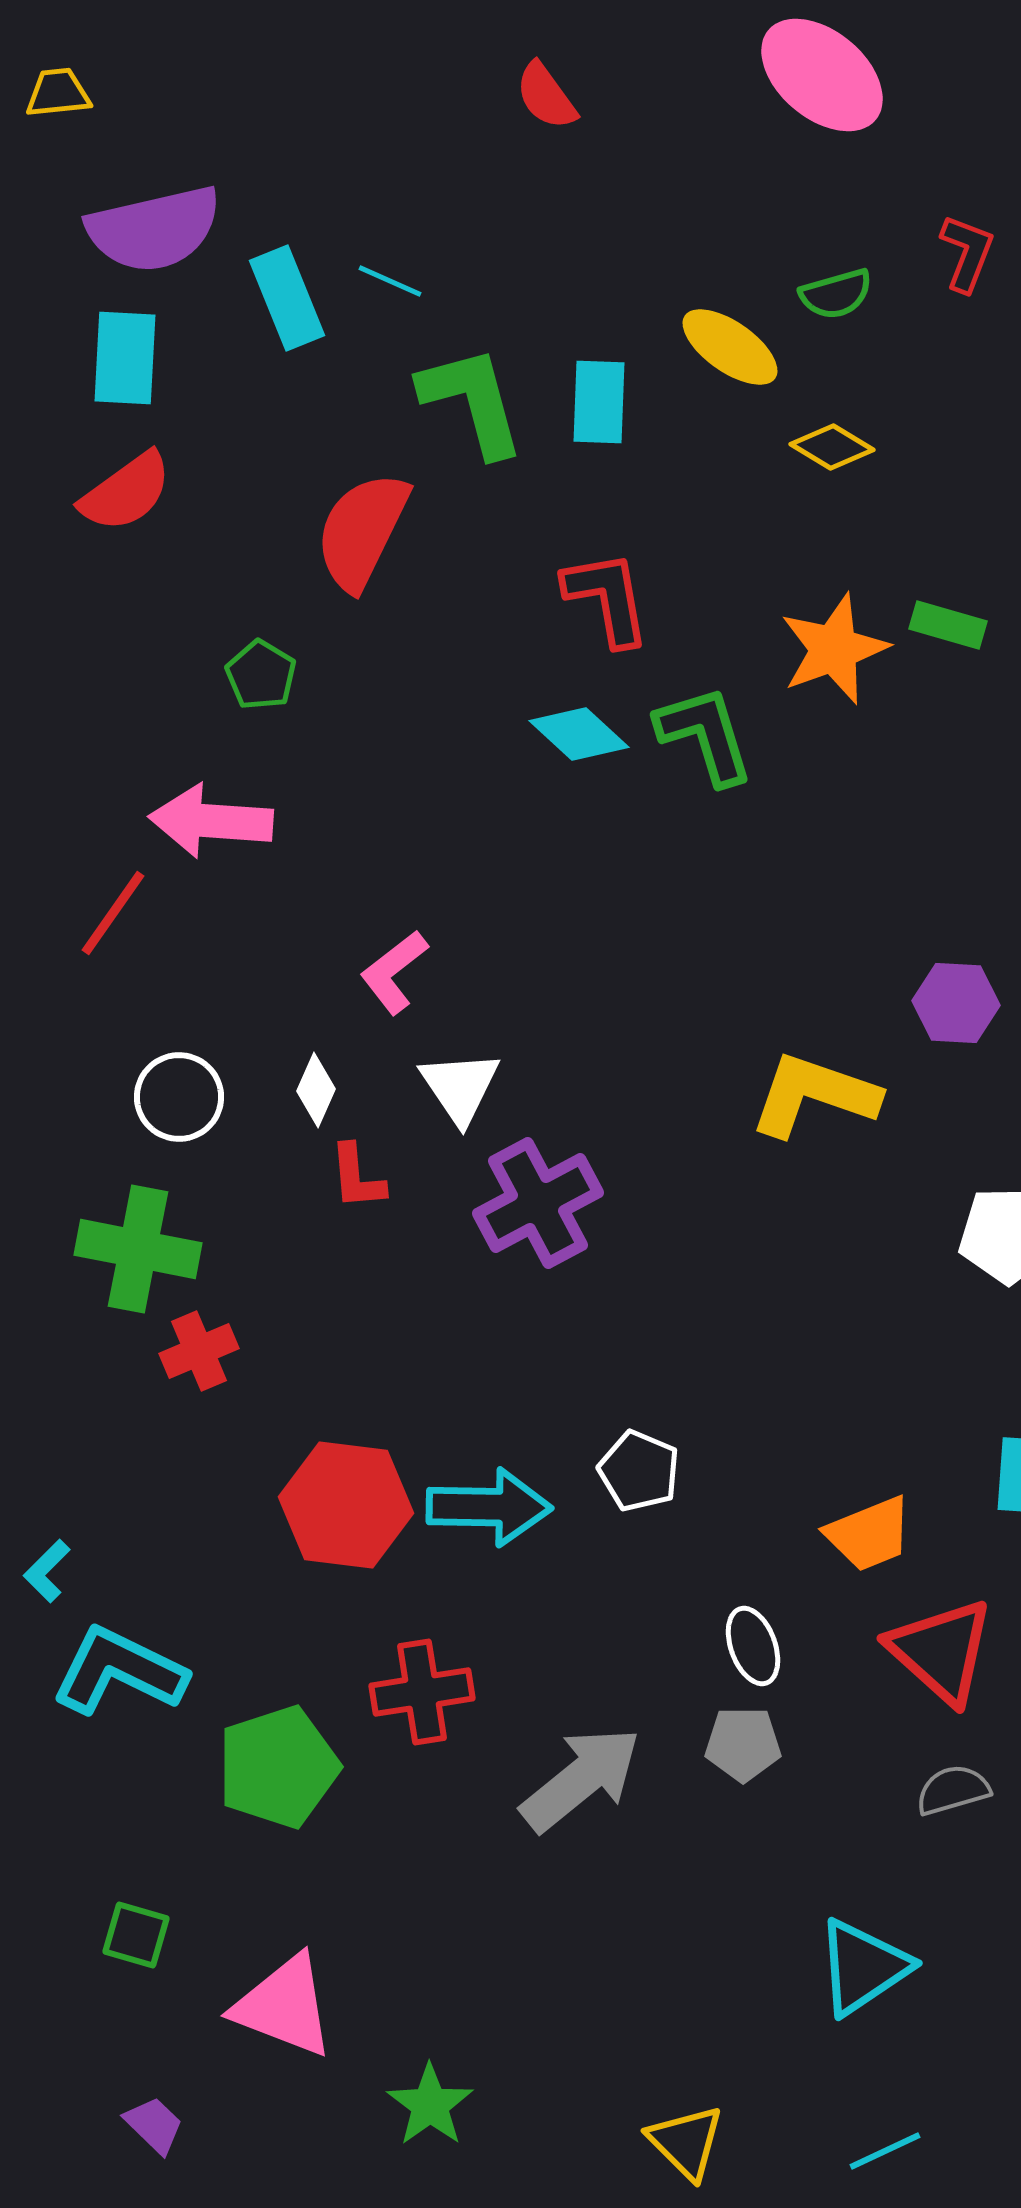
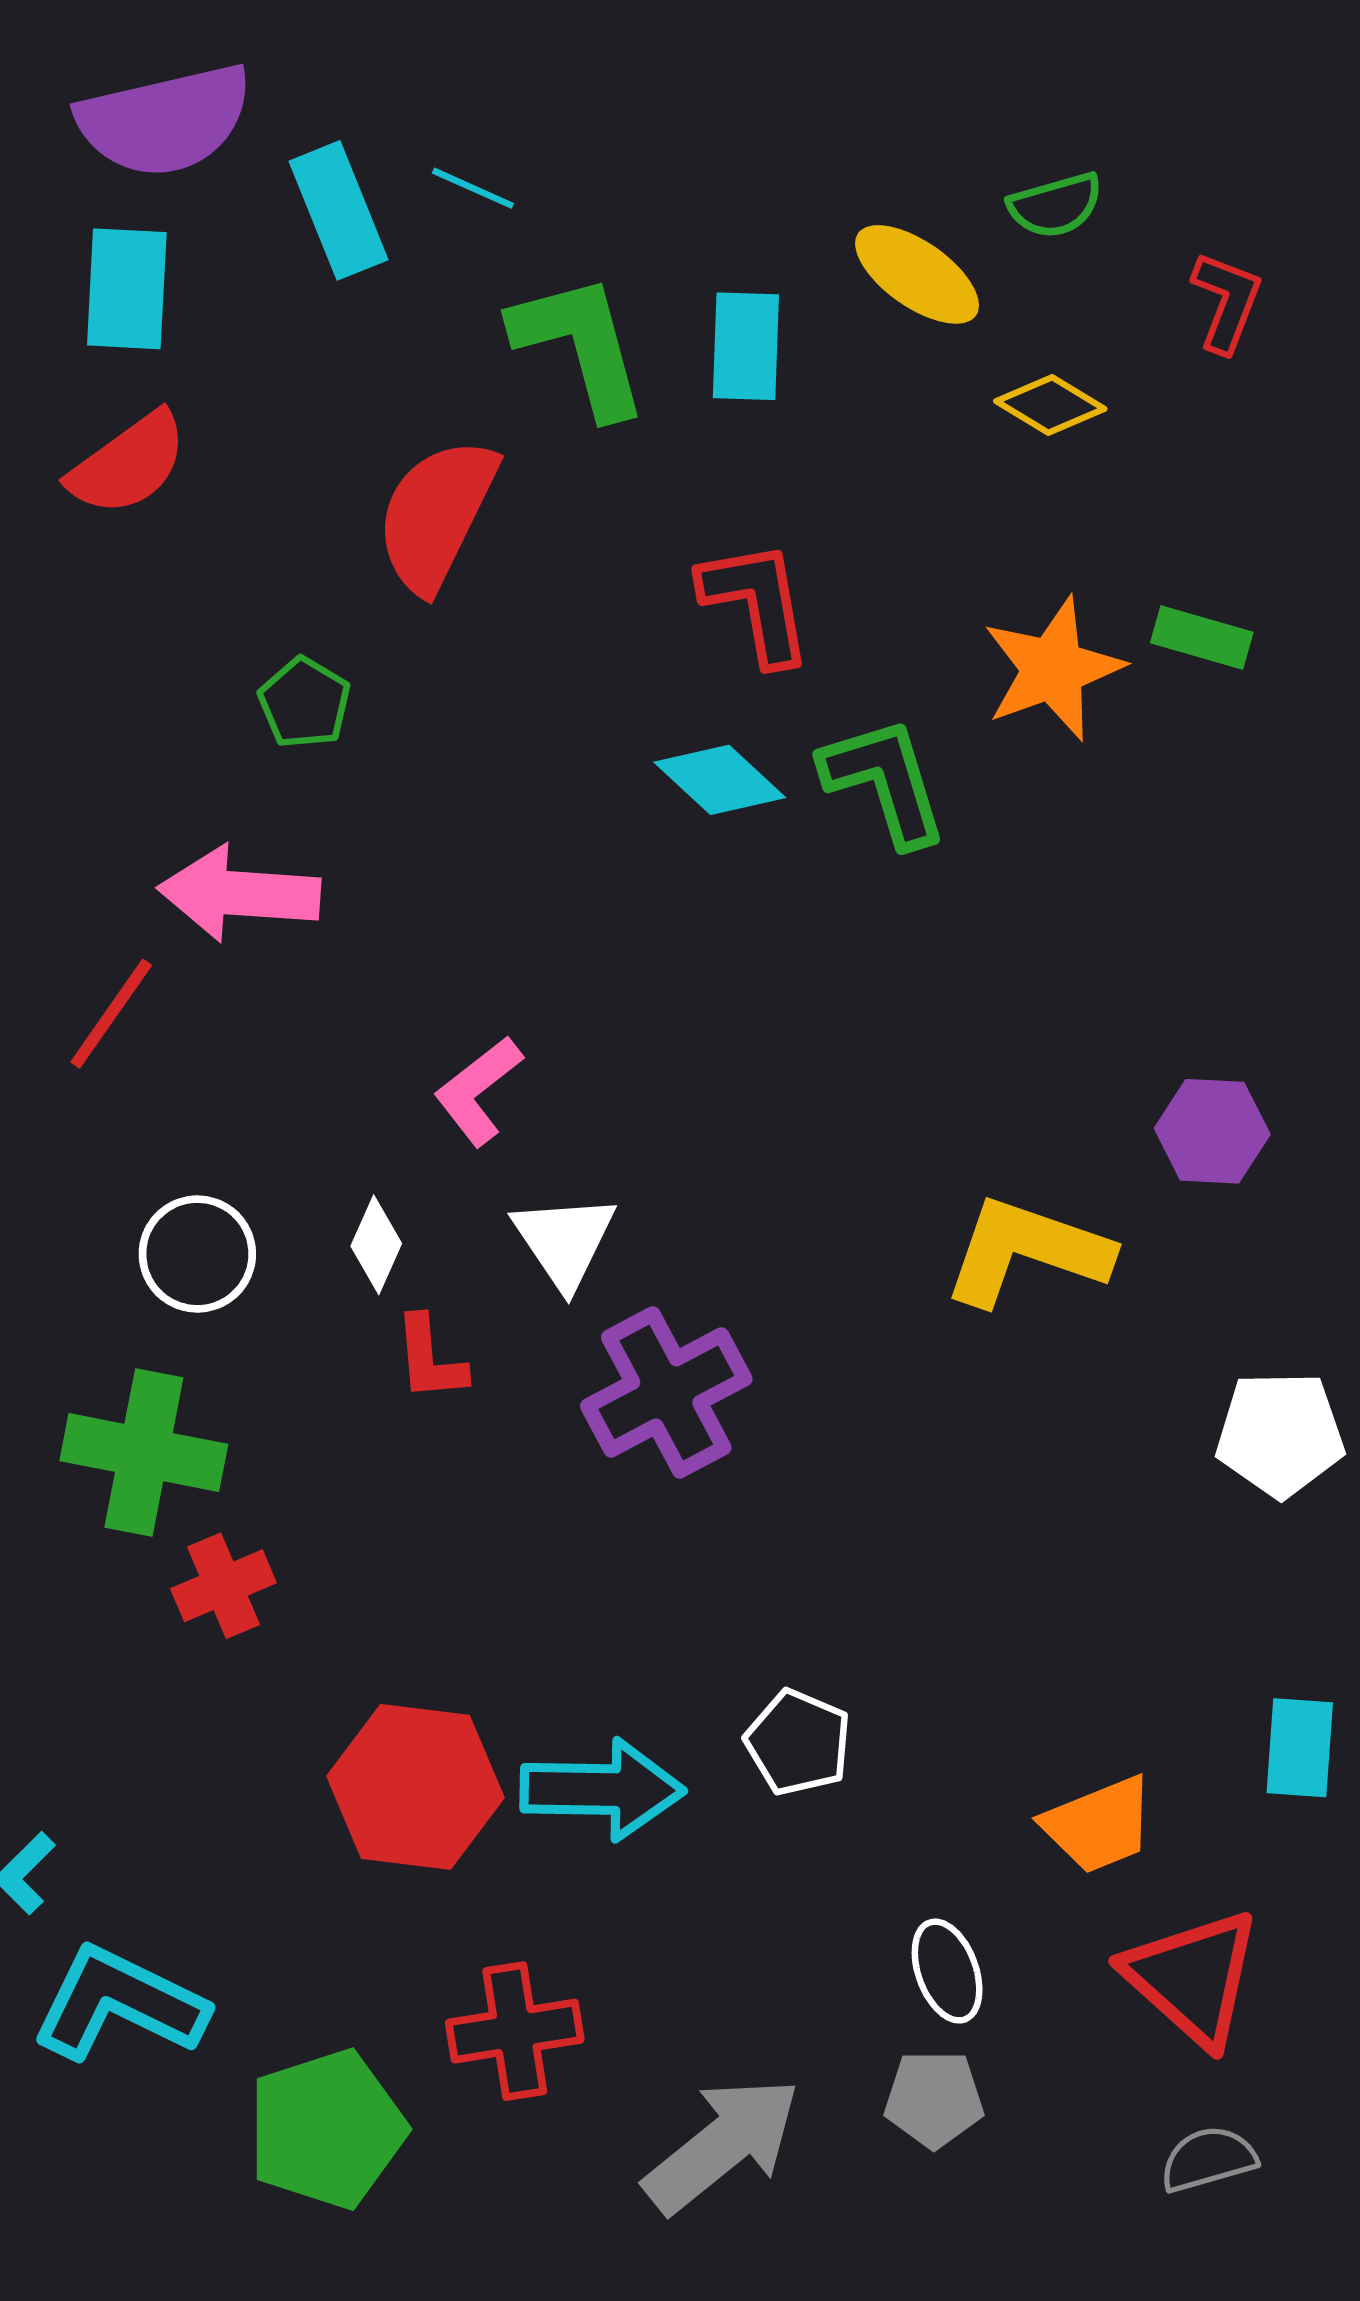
red L-shape: (967, 253) -> (1227, 302), moved

